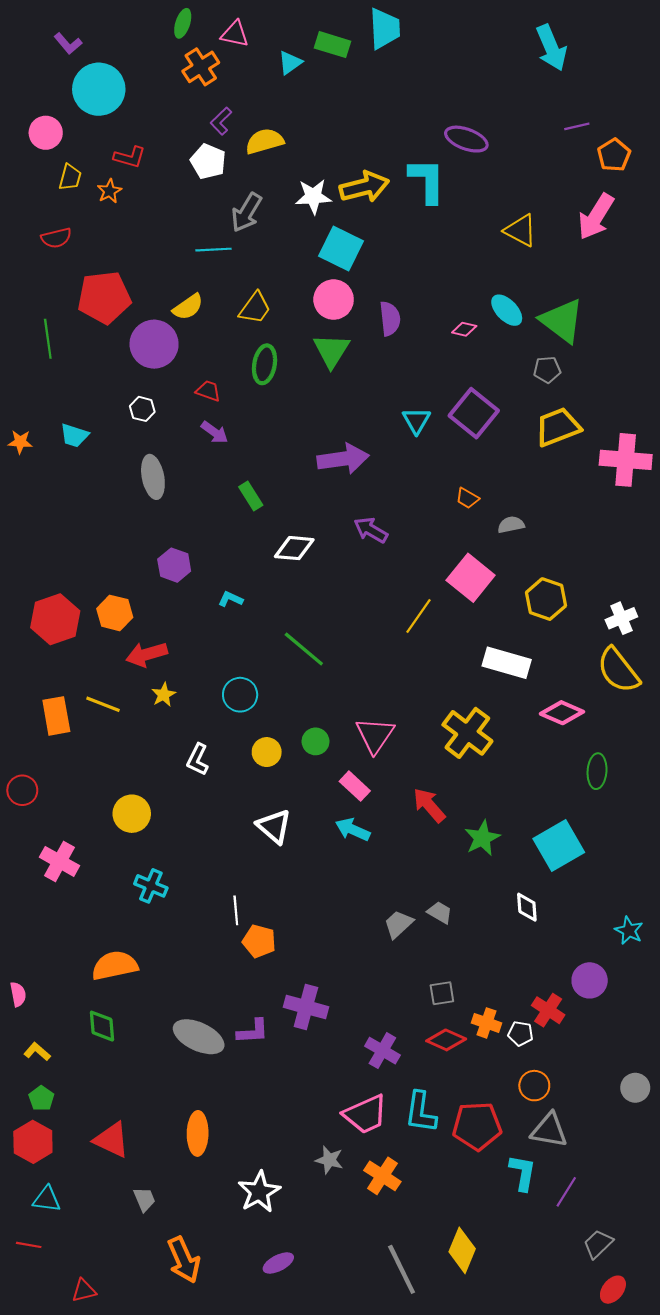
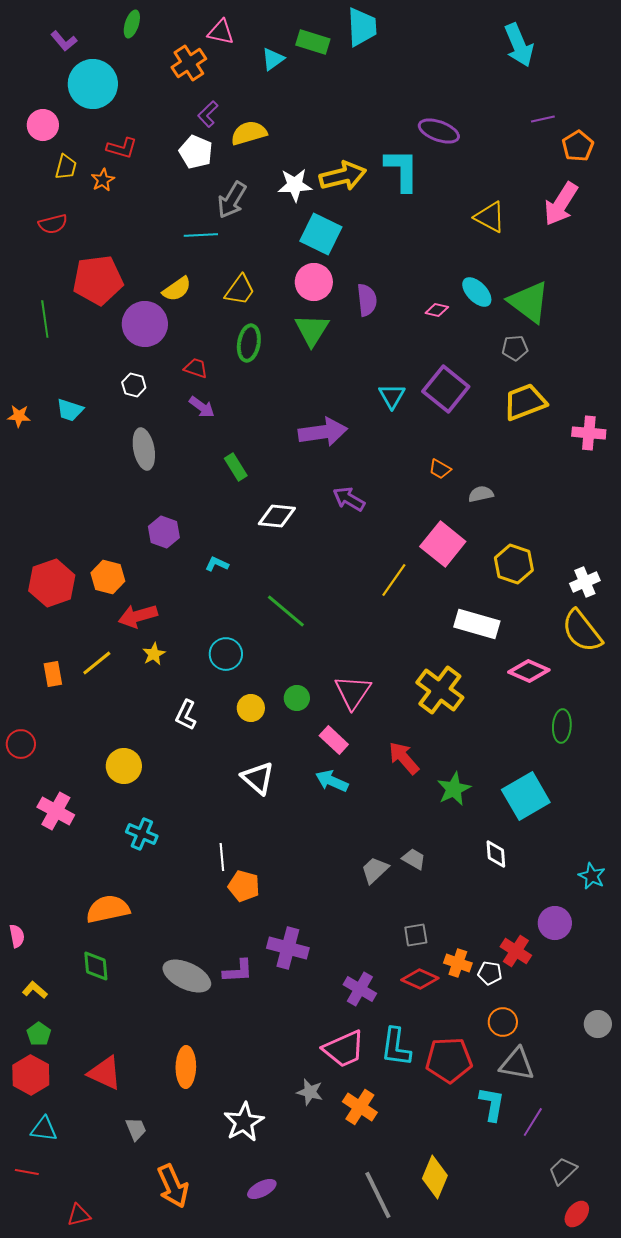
green ellipse: (183, 23) -> (132, 24), moved
pink cross: (626, 460) -> (589, 433), size x0.7
yellow line: (103, 704) -> (97, 663), turned -60
orange rectangle: (56, 716) -> (53, 674), size x0.7

